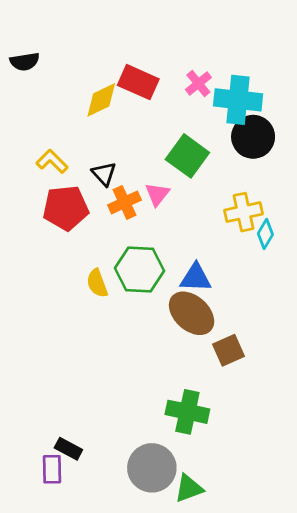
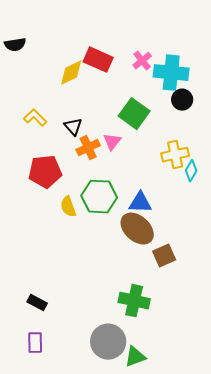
black circle: (253, 137) -> (182, 100), size x0.7
red pentagon: (66, 208) -> (45, 172), moved
black rectangle: (68, 449) -> (37, 303), moved

